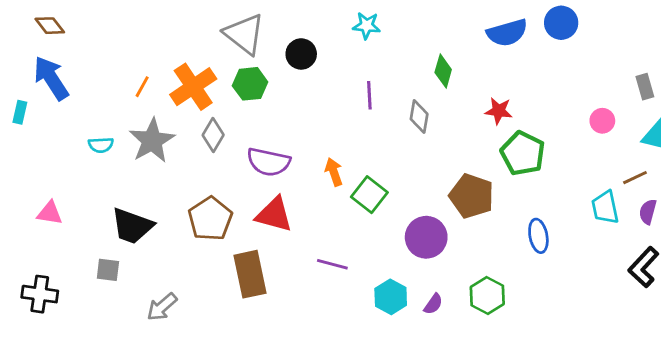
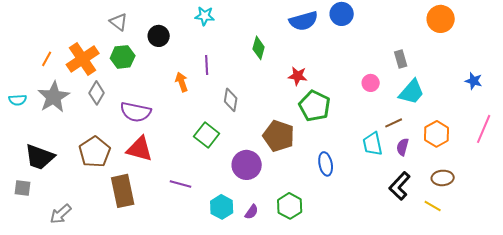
gray triangle: (244, 34) -> (119, 22), size x0.6
gray diamond: (419, 116) -> (231, 100), moved
orange arrow: (334, 172) -> (182, 82), moved

